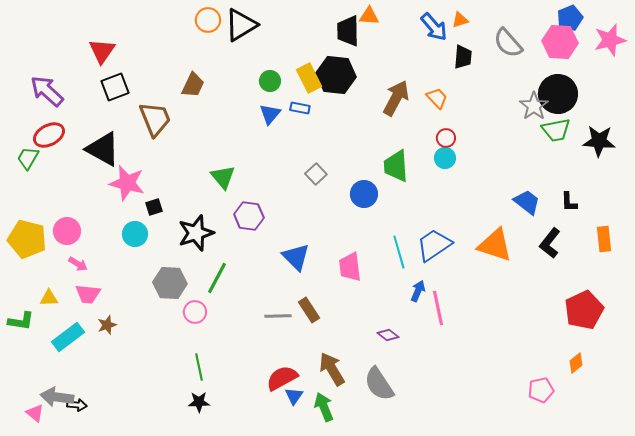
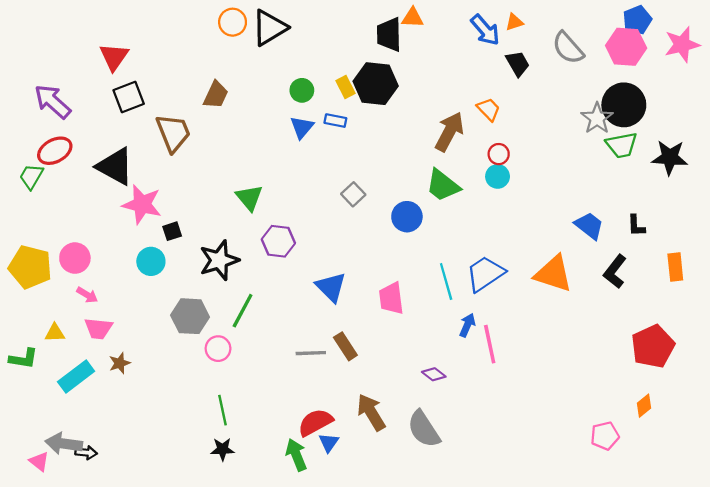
black trapezoid: (463, 57) -> (518, 64), turned -35
yellow rectangle: (309, 78) -> (345, 87), size x0.7
brown arrow: (396, 98) -> (449, 132), moved
green trapezoid: (396, 166) -> (443, 185), turned -48
green arrow: (324, 407) -> (296, 455), moved

